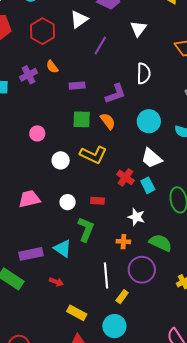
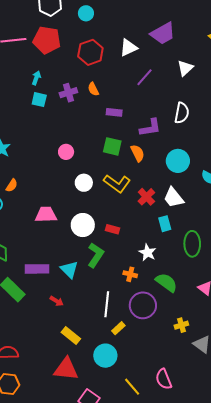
red cross: (125, 177) -> (146, 197), moved
white circle: (68, 202) -> (83, 225), size x1.5

